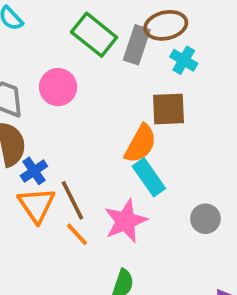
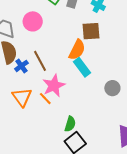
brown line: (72, 200) -> (40, 61), moved
orange triangle: (37, 205) -> (22, 97), moved
pink star: (126, 221) -> (54, 86), moved

